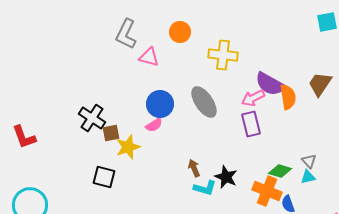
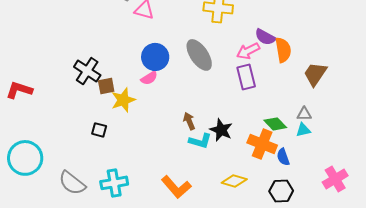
purple semicircle: (270, 84) -> (265, 37), size x0.7
brown trapezoid: (320, 84) -> (315, 74), moved
red L-shape: (24, 137) -> (19, 90), turned 128
gray triangle: (309, 161) -> (304, 114), turned -49
green diamond: (280, 171) -> (275, 124), turned 30
black square: (104, 177) -> (99, 130), size x0.7

